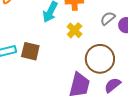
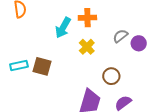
brown circle: (100, 59) -> (111, 76), size x0.6

